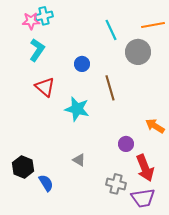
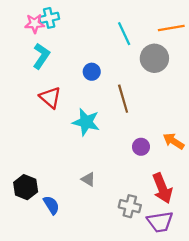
purple circle: (126, 144) -> (141, 147), moved

